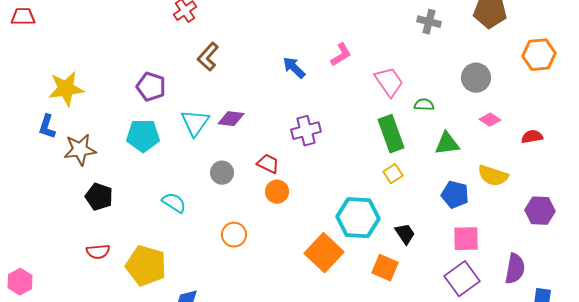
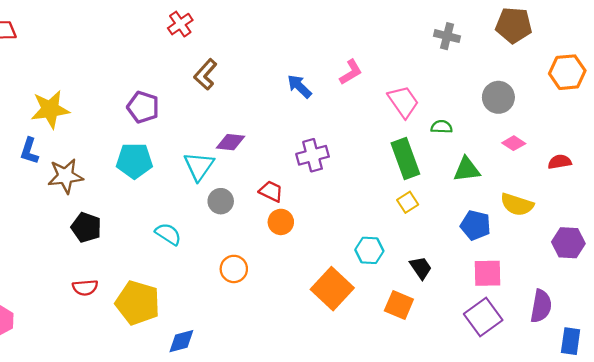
cyan triangle: (195, 123) -> (199, 166), moved
cyan hexagon: (358, 218) -> (369, 250), size x0.6

